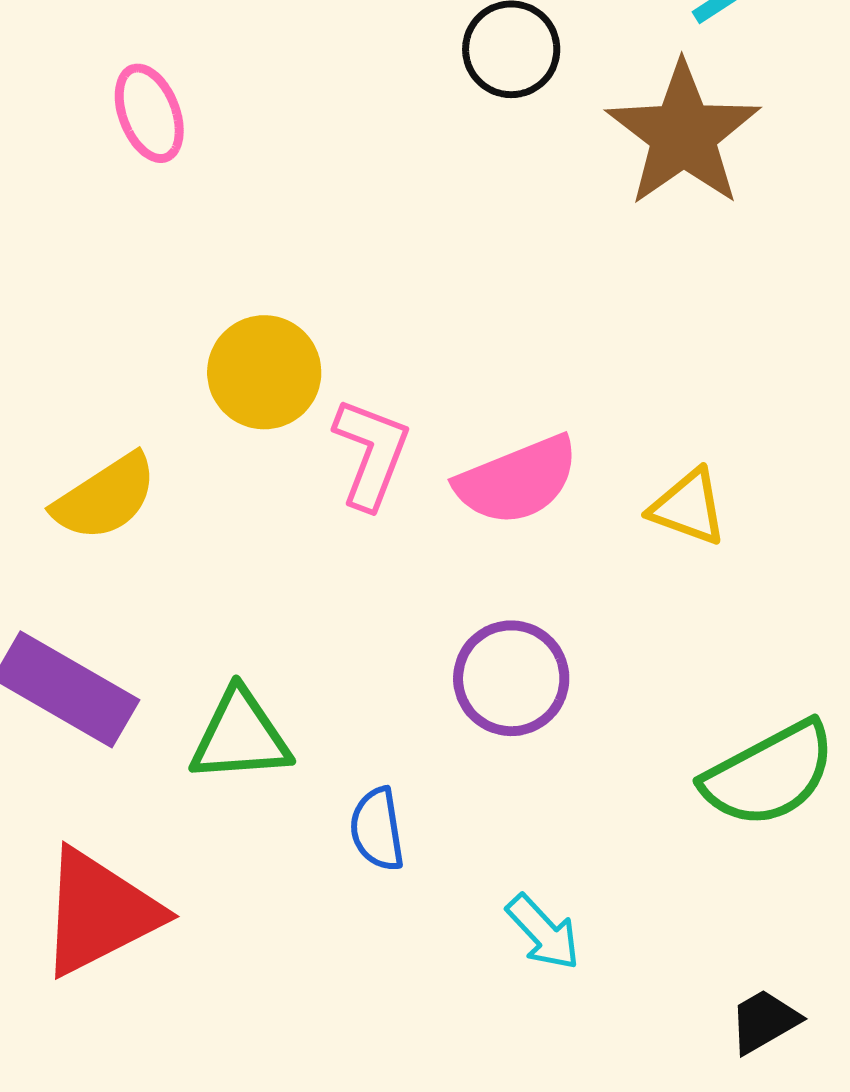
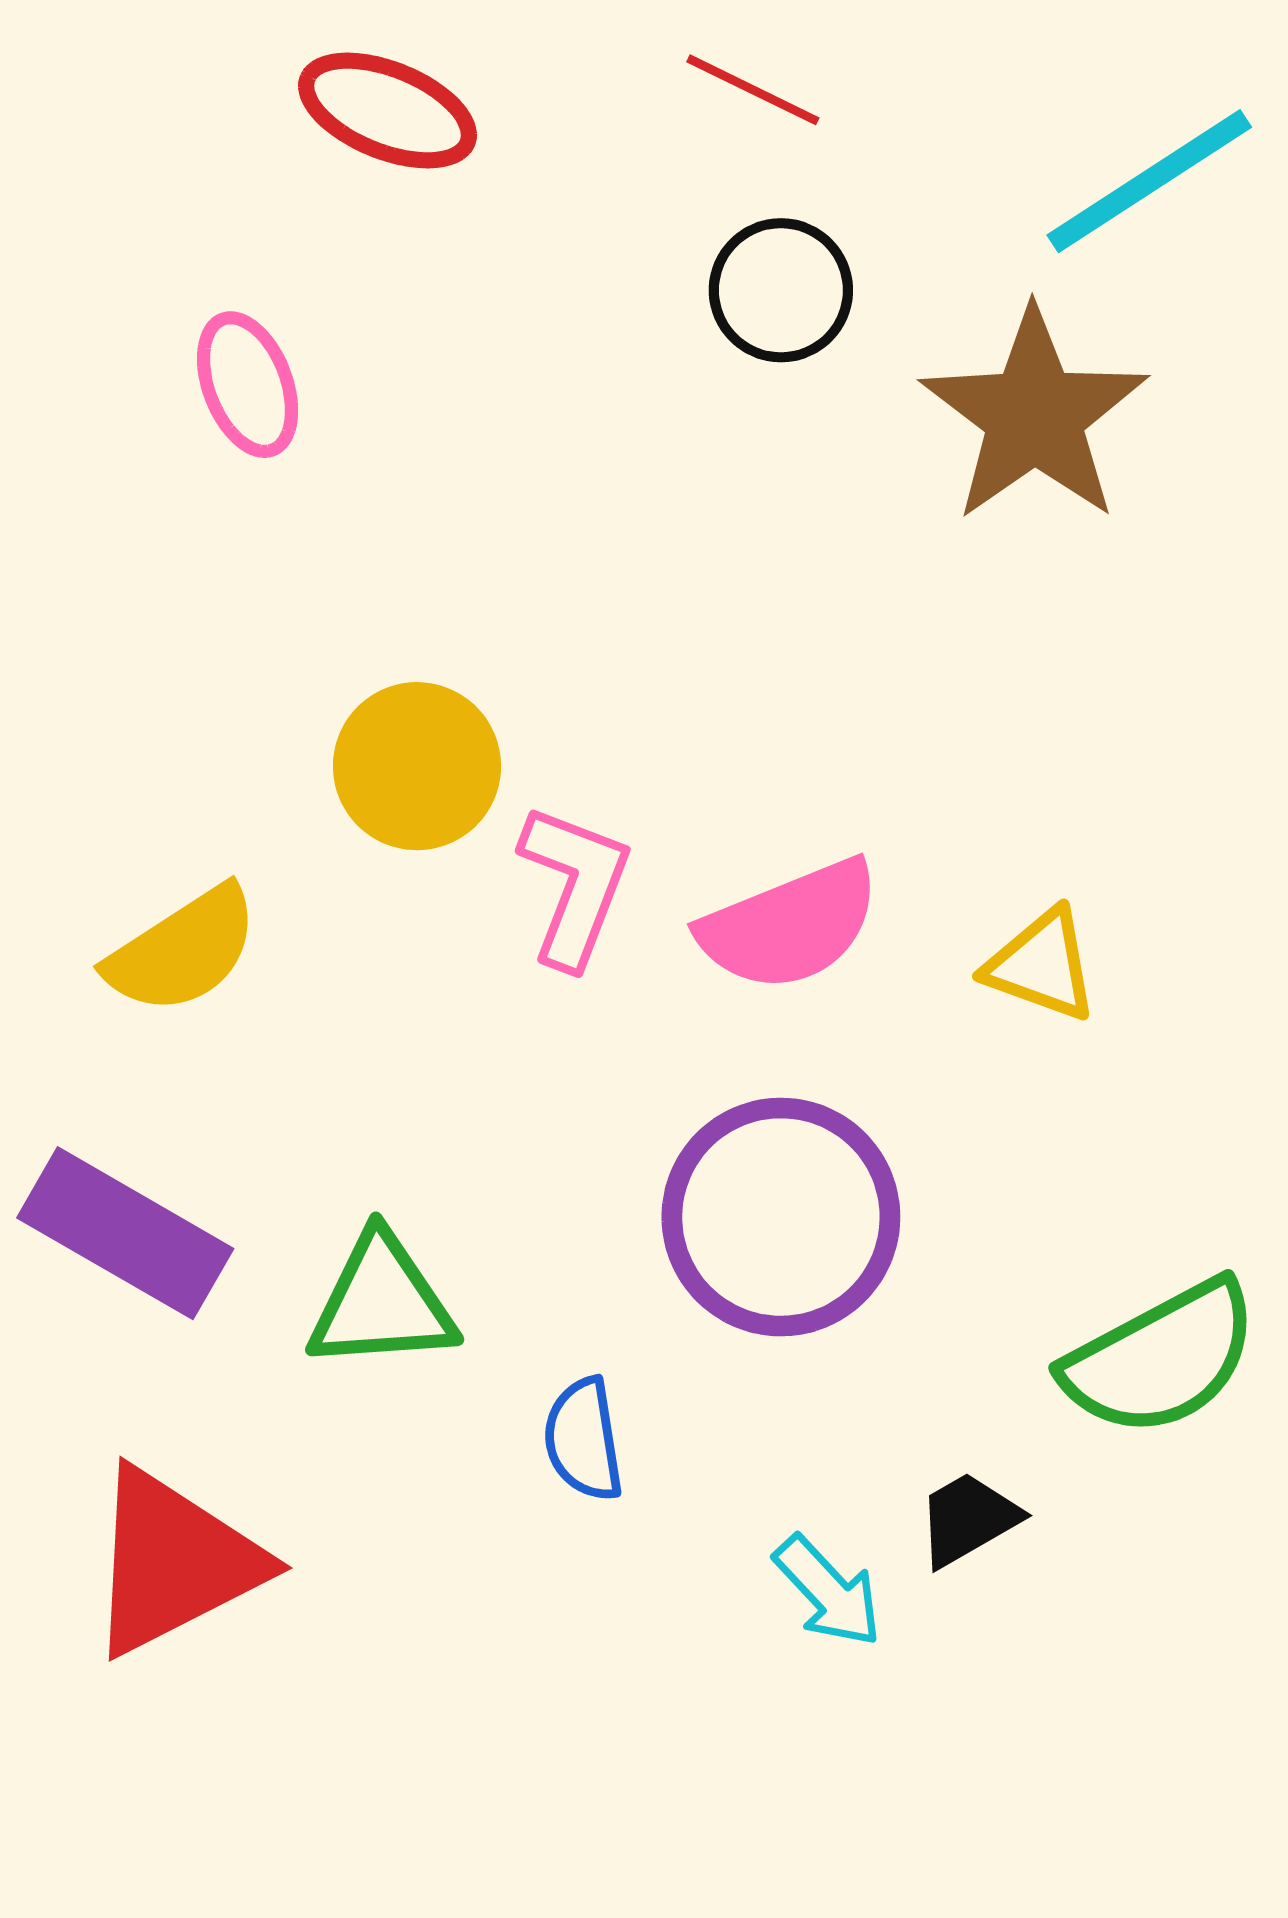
purple circle: (511, 678) -> (781, 1217), size x1.4
black trapezoid: (764, 1021) -> (968, 1519), moved

